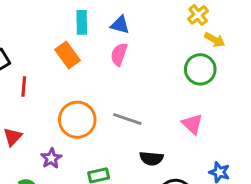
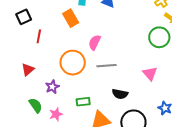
pink semicircle: (119, 54) -> (95, 42), moved
gray line: (127, 119) -> (106, 66), turned -30

